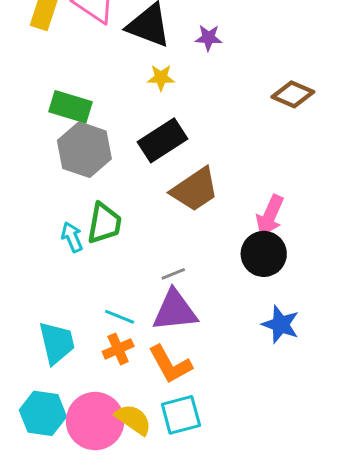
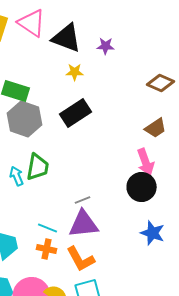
brown trapezoid: (195, 190) -> (156, 128), moved, size x0.7
pink arrow: (270, 216) -> (146, 162), turned -44
orange cross: (118, 349) -> (47, 249), turned 36

